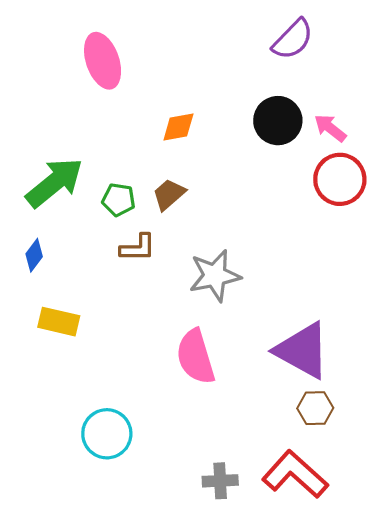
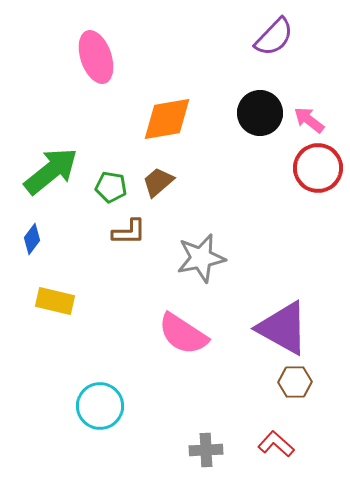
orange diamond: (178, 127) -> (167, 119), size x1.6
pink semicircle: (196, 357) -> (183, 334), turned -40
red L-shape: (295, 474) -> (276, 444), size x0.6

